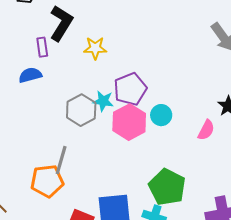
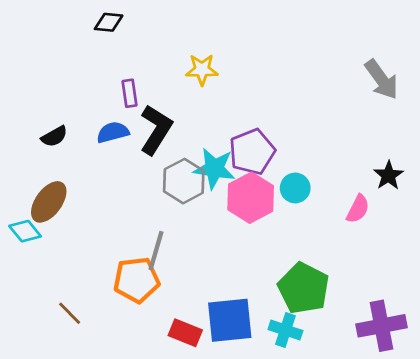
black L-shape: (61, 23) -> (156, 129), moved
yellow star: (95, 48) -> (202, 70), moved
cyan star: (103, 101) -> (214, 168), size x1.4

